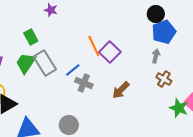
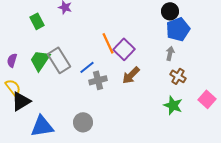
green rectangle: (31, 37) -> (37, 21), moved
gray cross: (84, 83) -> (98, 80), turned -36
brown arrow: (121, 90) -> (131, 75), moved
green star: (179, 108) -> (173, 105), moved

